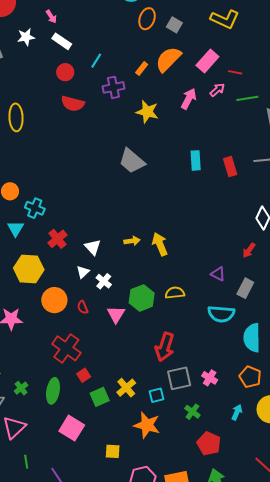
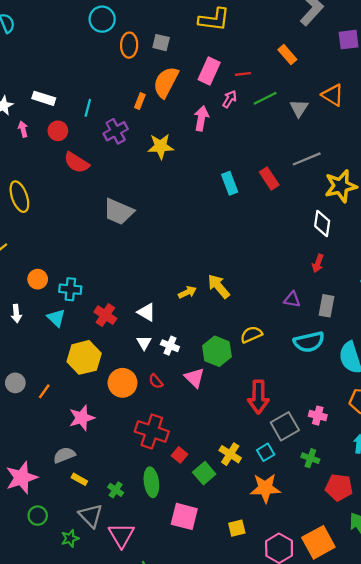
pink arrow: (51, 17) -> (23, 129), moved, turned -144
red semicircle: (73, 104) -> (77, 163), turned 35
gray trapezoid: (132, 161) -> (119, 212), moved

